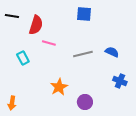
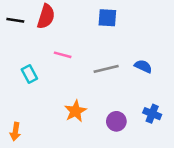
red semicircle: (36, 25) -> (46, 16), moved
blue cross: (120, 81) -> (152, 114), moved
purple circle: (85, 102) -> (116, 121), moved

